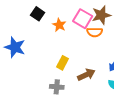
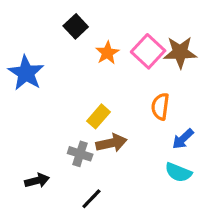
orange semicircle: (95, 32) -> (160, 107), moved, turned 84
brown arrow: (86, 75) -> (111, 143), moved

